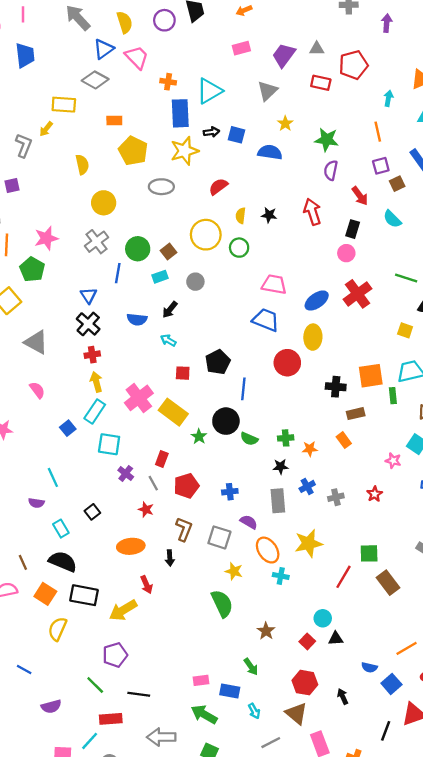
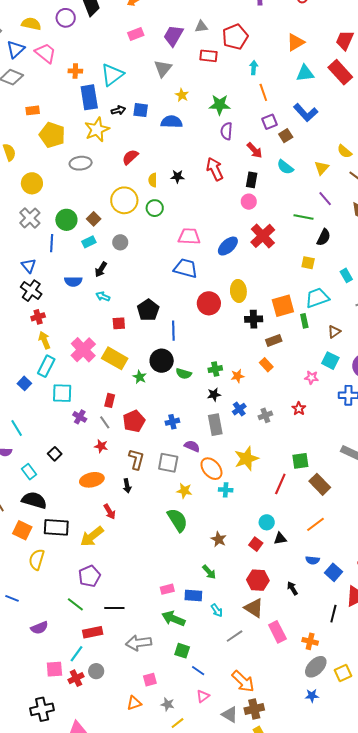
yellow semicircle: (125, 22) -> (31, 24), turned -54
cyan arrow: (388, 98) -> (254, 68), moved
yellow ellipse: (313, 337) -> (238, 291), moved
orange line: (407, 648) -> (315, 524), moved

